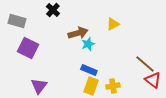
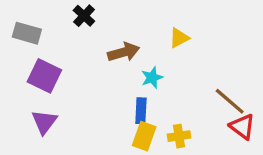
cyan star: (88, 44) -> (152, 78), moved
blue rectangle: (89, 70) -> (141, 111), turned 70
purple triangle: (39, 86) -> (44, 122), moved

